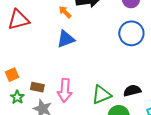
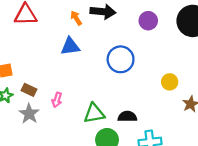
blue circle: (131, 33) -> (121, 59), moved
pink arrow: (65, 90) -> (57, 100), size x0.6

